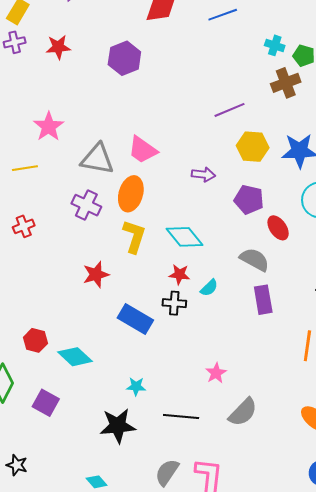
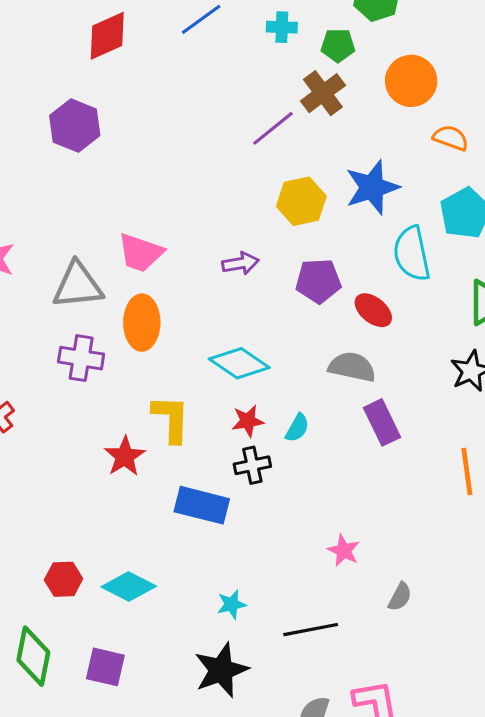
cyan cross: (275, 45) -> (282, 27), moved
purple line: (229, 110) -> (273, 128), moved
yellow L-shape: (134, 236) -> (171, 419), moved
gray semicircle: (243, 412) -> (400, 597), size x0.6

